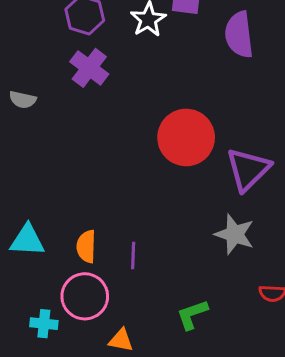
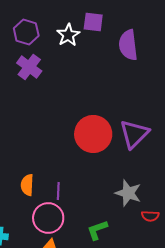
red circle: (186, 137) -> (93, 134), moved
gray star: (235, 234) -> (128, 193), moved
pink circle: (85, 296) -> (48, 218), moved

